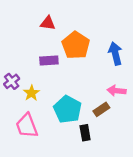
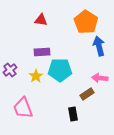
orange pentagon: (76, 45) -> (86, 22), moved
yellow star: (31, 93) -> (36, 76), moved
cyan pentagon: (68, 109) -> (60, 70), moved, turned -30

